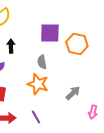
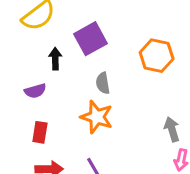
purple square: (50, 33) -> (91, 39), moved, turned -30
gray arrow: (73, 93) -> (172, 129), moved, turned -63

